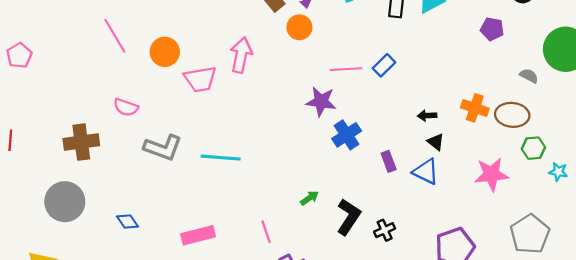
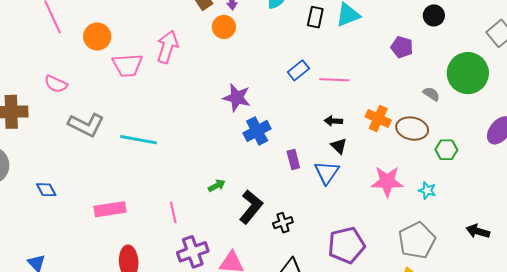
pink line: (346, 69) -> (334, 80), moved
green hexagon: (533, 148) -> (446, 150), moved
blue triangle: (426, 172) -> (327, 173), turned 32
cyan star: (558, 172) -> (427, 190), moved

